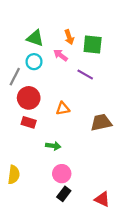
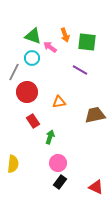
pink arrow: (61, 55) -> (50, 47), moved
red rectangle: (29, 122) -> (33, 121), moved, turned 40
green arrow: (53, 146) -> (50, 137), turned -80

